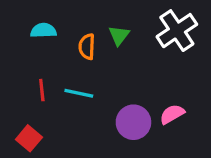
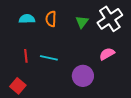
green triangle: (119, 35) -> (82, 22), moved
orange semicircle: (87, 47) -> (51, 19), moved
pink semicircle: (172, 114) -> (107, 54), moved

